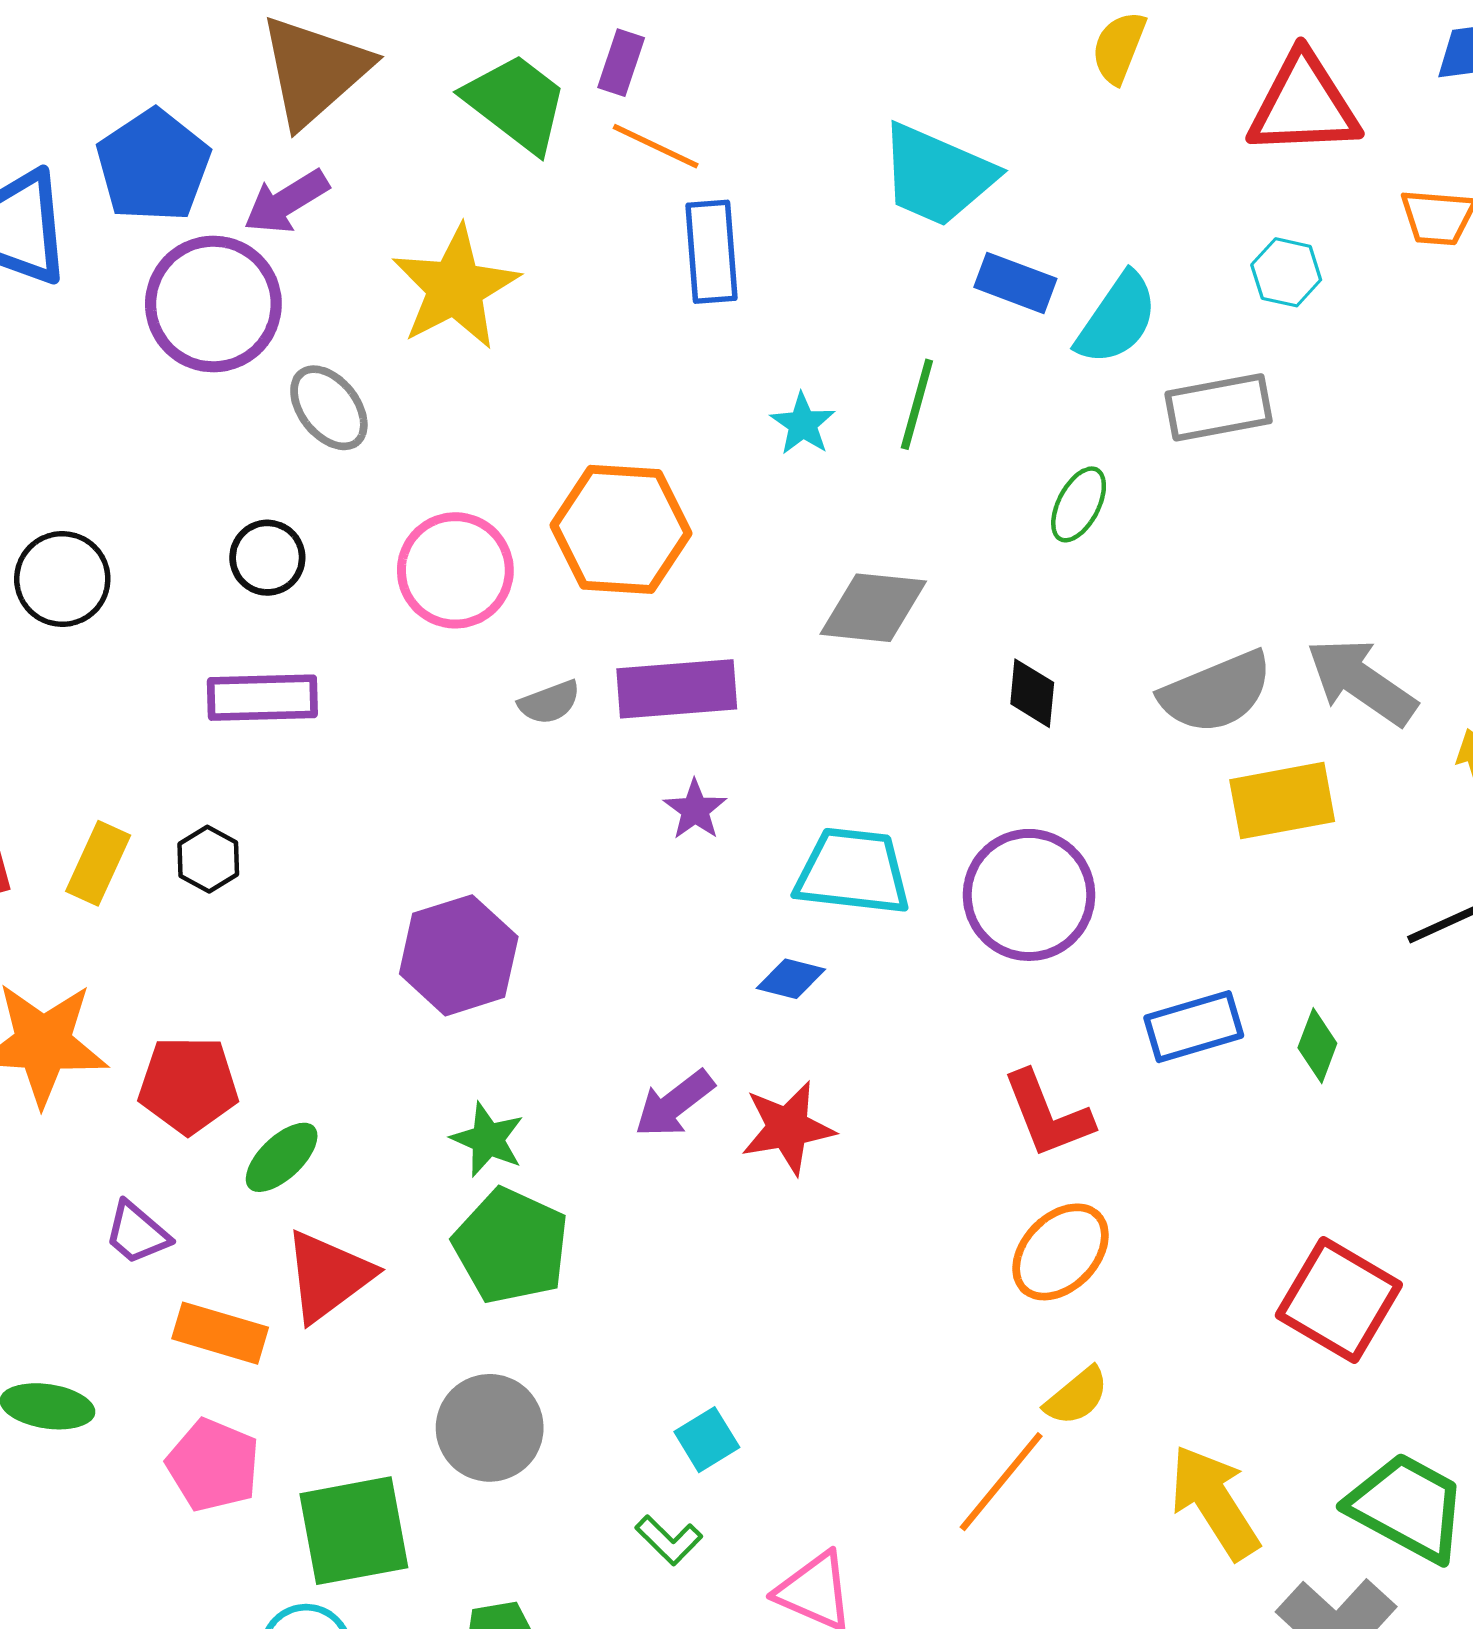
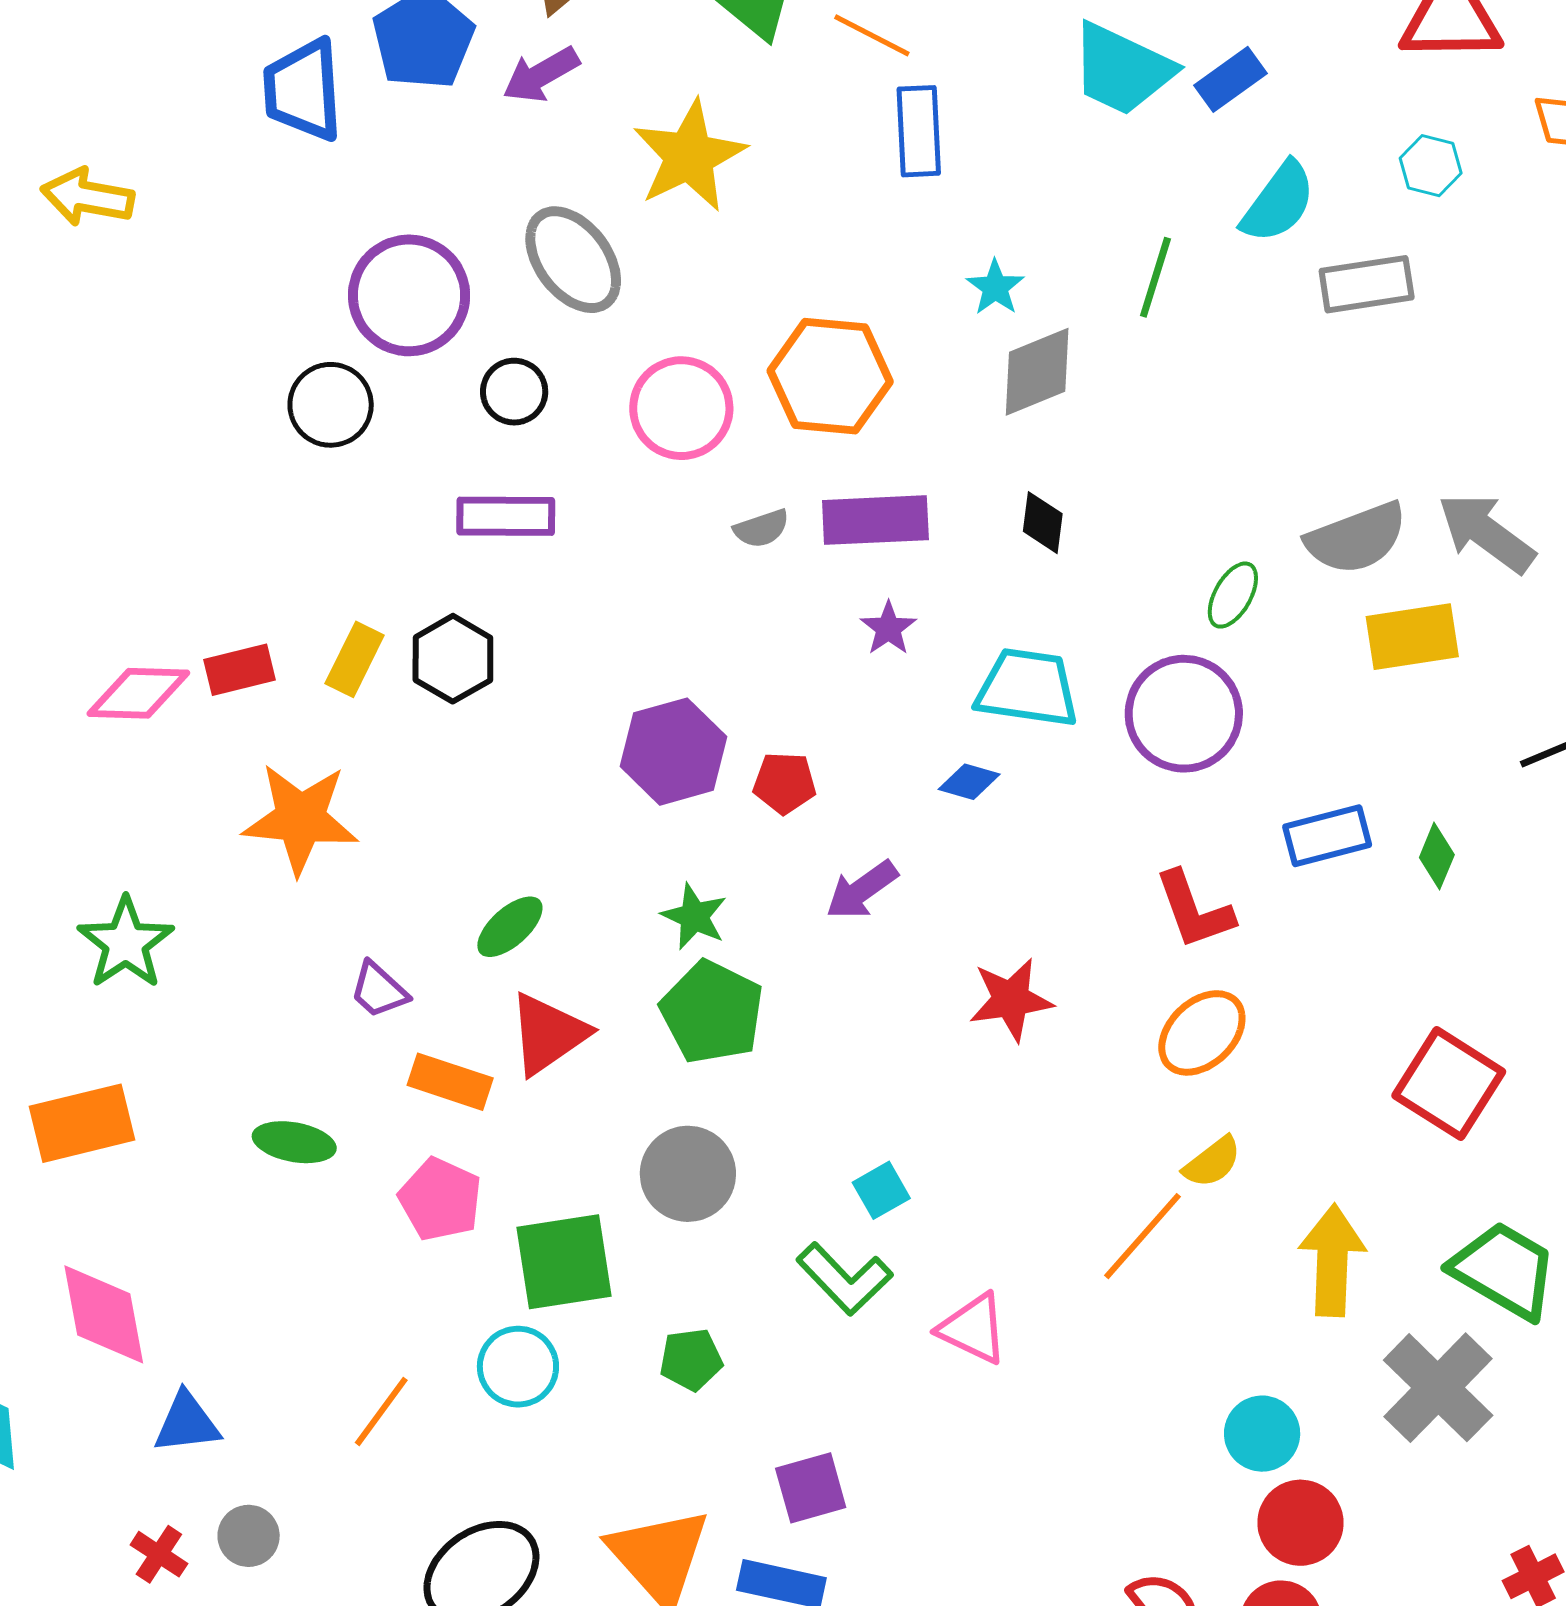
blue rectangle: (1015, 283) -> (1231, 79), moved, turned -58
purple circle: (213, 304) -> (409, 295), moved
green line: (917, 404) -> (1155, 277), moved
gray ellipse: (329, 408) -> (573, 260), size x1.4
green ellipse: (1079, 504) -> (1233, 595), moved
gray diamond: (873, 608) -> (1037, 372), moved, turned -30
black diamond: (1032, 693) -> (1043, 523), moved
black hexagon: (208, 859) -> (453, 659), size x1.5
red pentagon: (188, 1085) -> (785, 783), moved, size x0.7
red star: (788, 1128) -> (1011, 1000), moved
yellow arrow: (1215, 1502) -> (1332, 1260), turned 33
green L-shape: (669, 1540) -> (844, 1279), size x1.6

